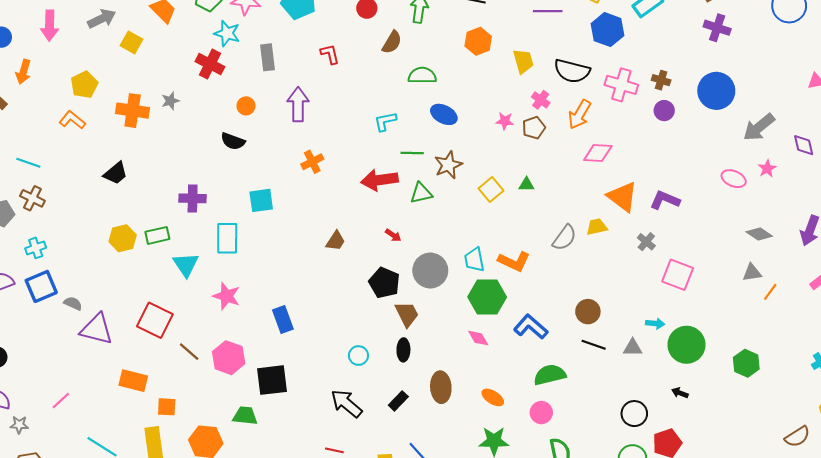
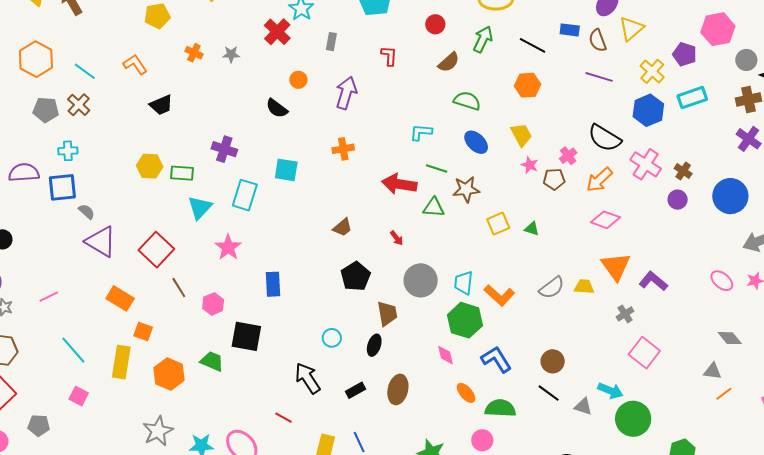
gray rectangle: (267, 57) -> (331, 42), size x0.7
yellow trapezoid: (523, 61) -> (521, 135), moved, turned -30
orange cross: (133, 111) -> (194, 53), size x0.6
orange L-shape: (72, 120) -> (135, 64), moved
black pentagon: (384, 283) -> (356, 276), moved
cyan arrow: (655, 323) -> (610, 391), size x1.4
pink hexagon: (229, 358) -> (213, 304), size x0.7
orange ellipse: (493, 397) -> (466, 393), moved

